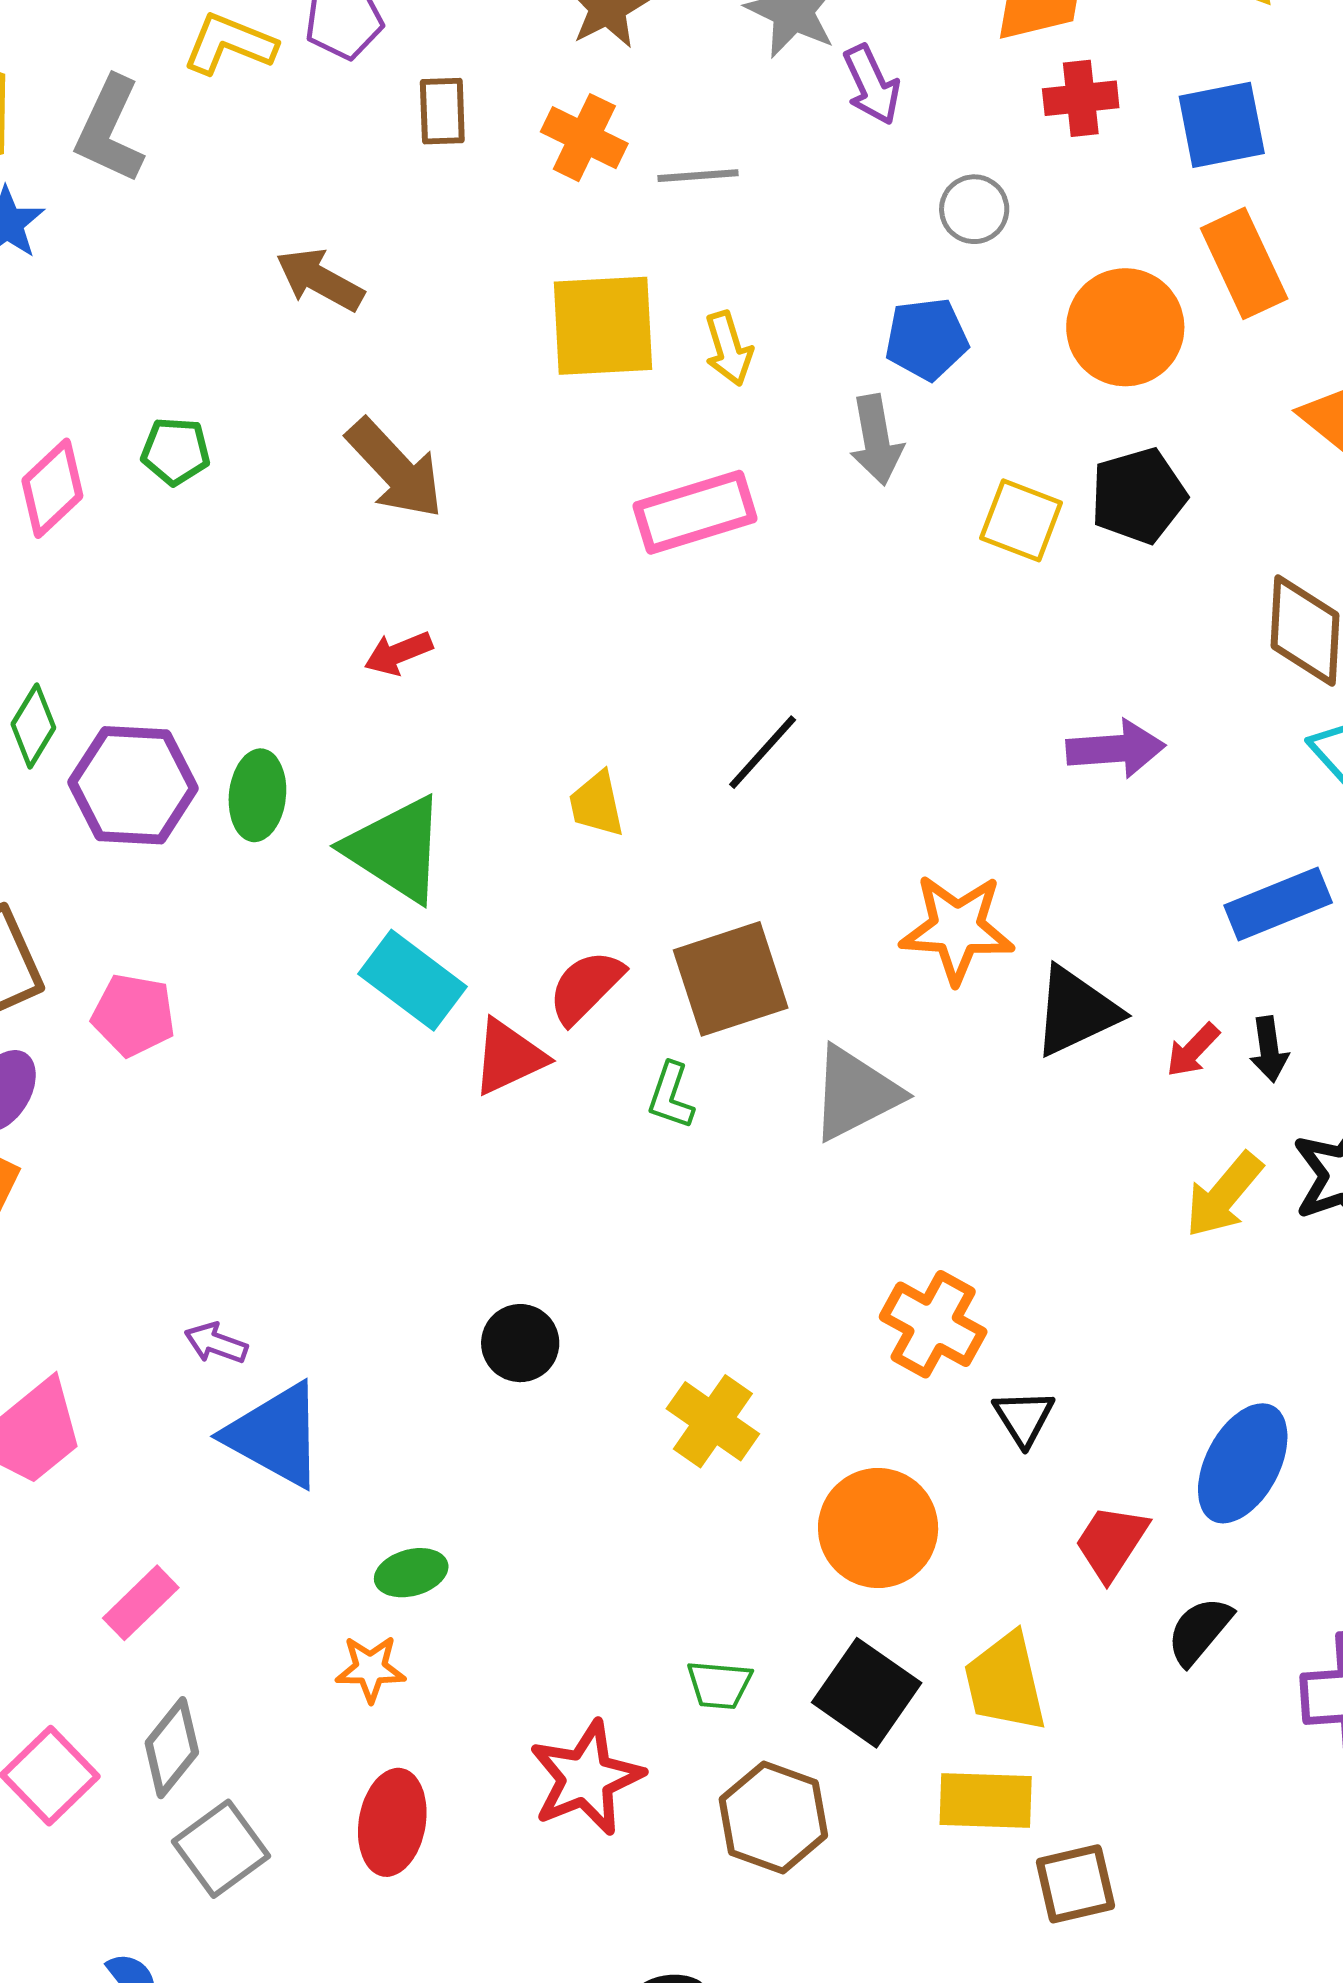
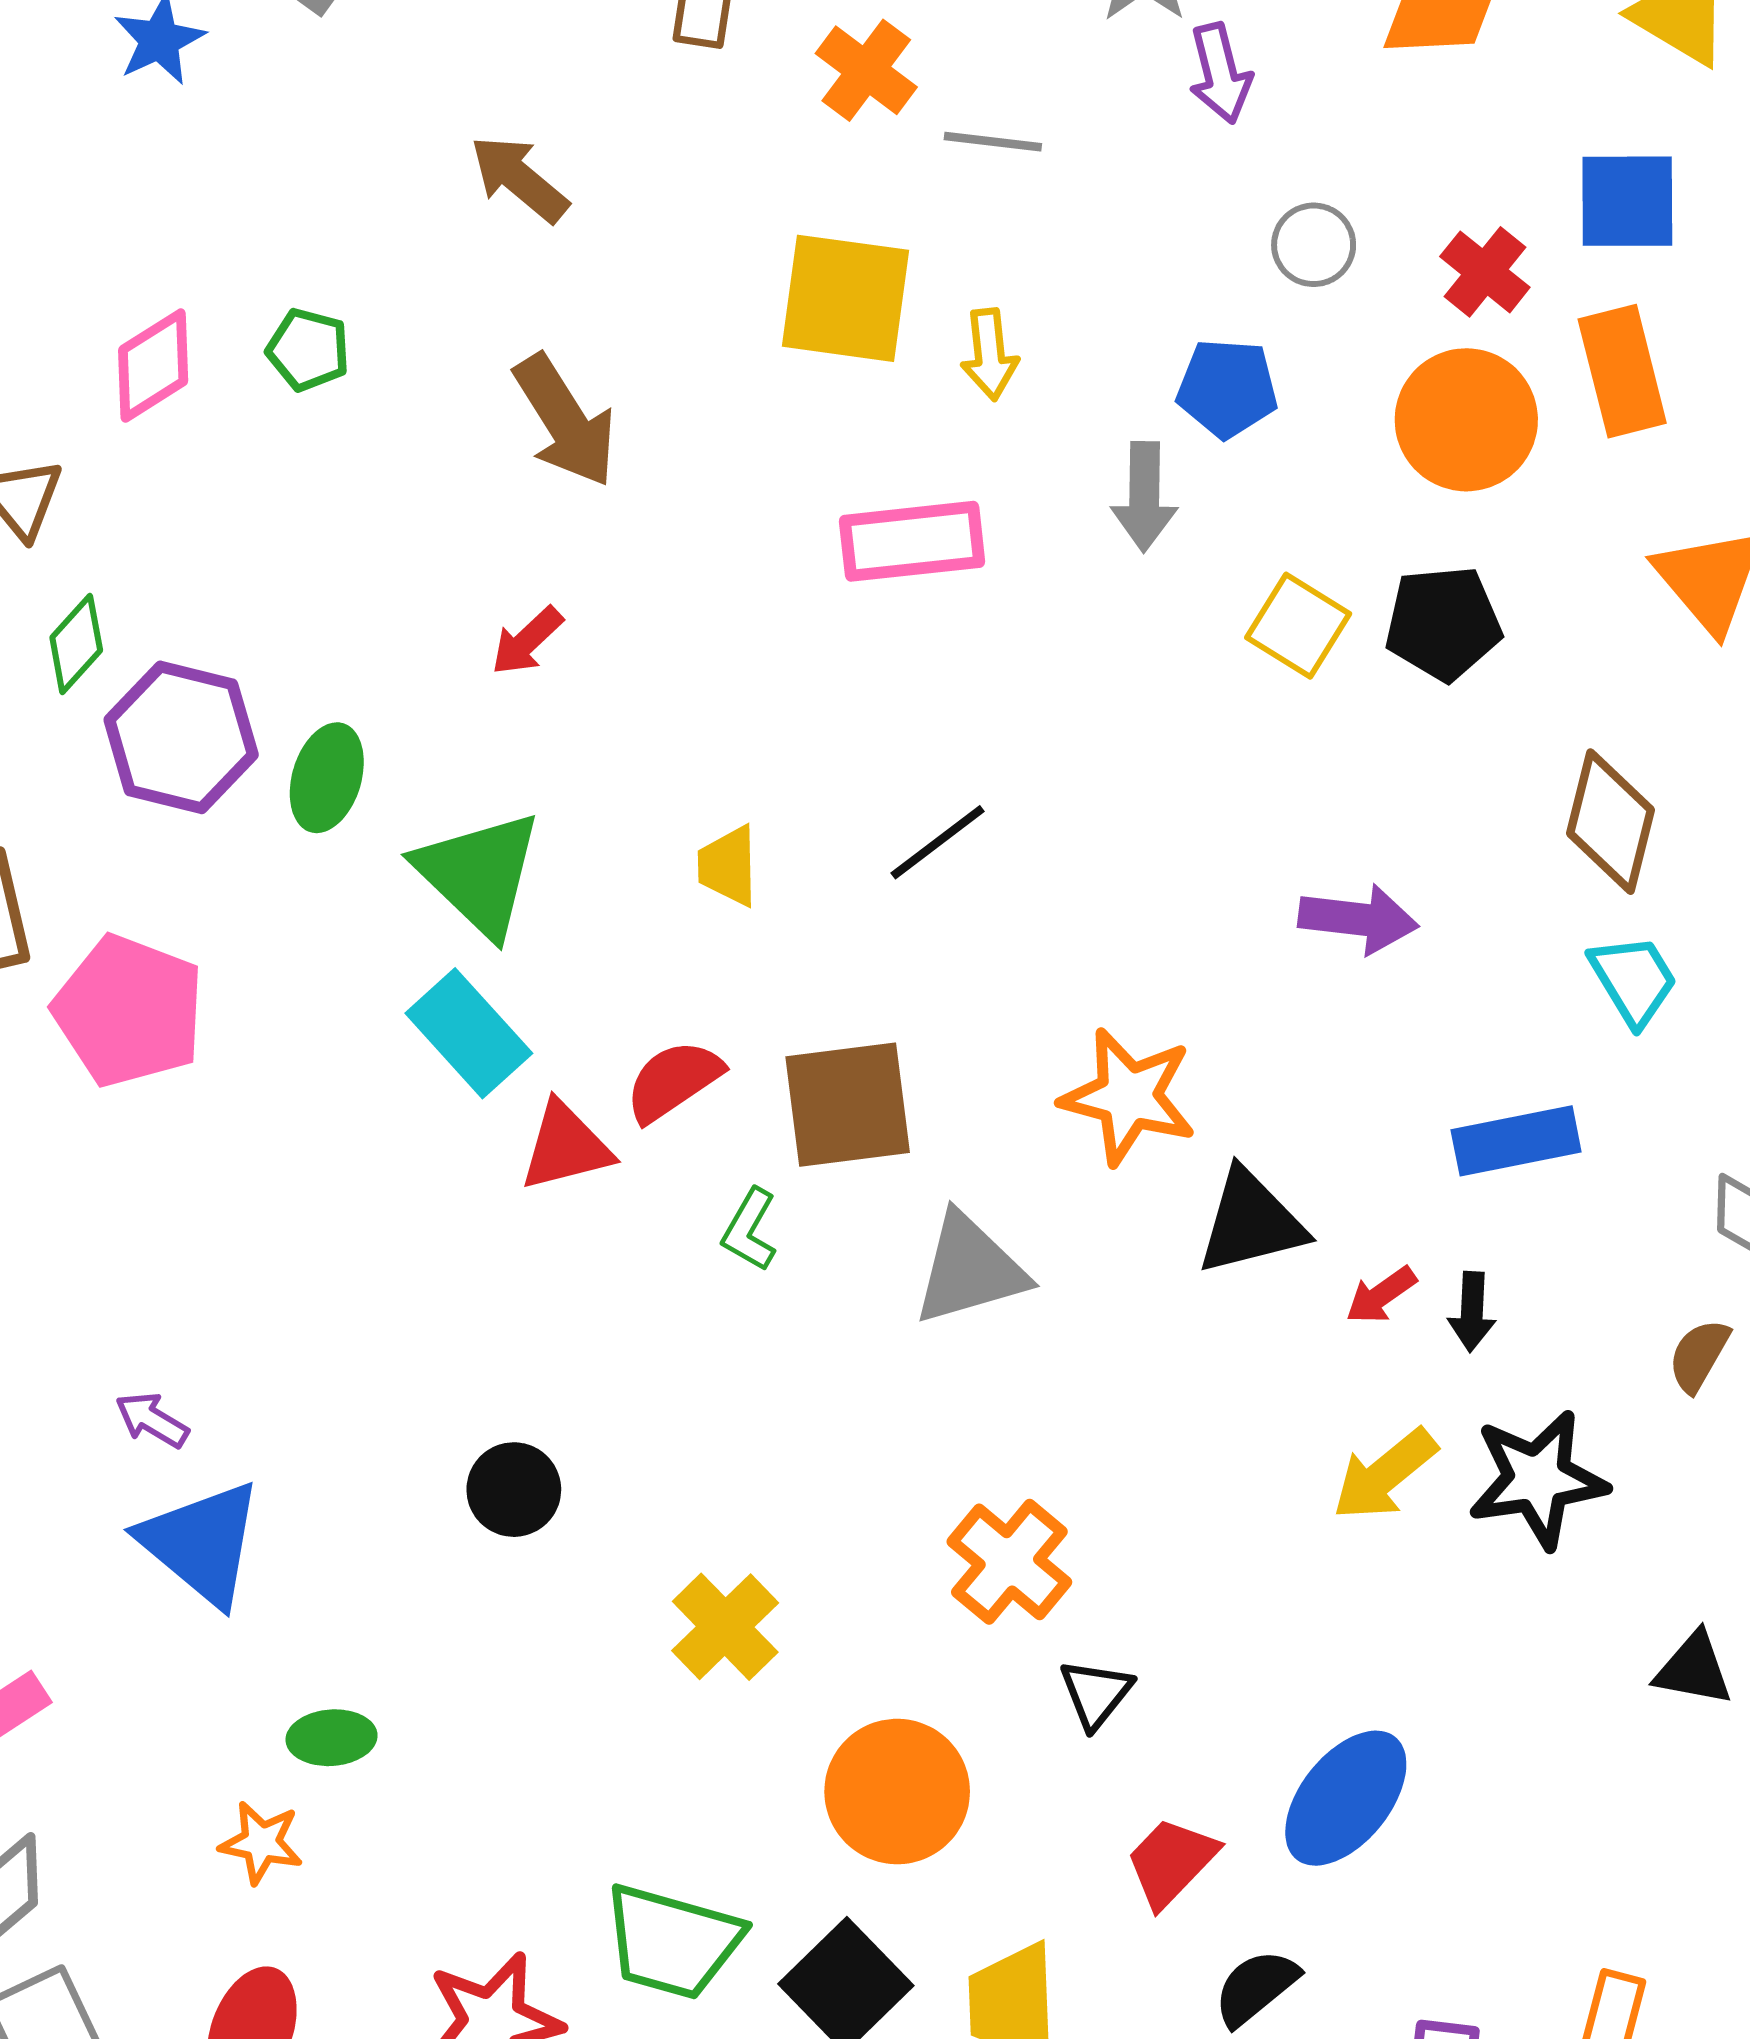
red cross: (1081, 98) -> (1485, 272), moved, turned 34
red arrow: (398, 653) -> (527, 641), turned -32
pink pentagon: (133, 1015) -> (129, 1011), size x1.5
green trapezoid: (719, 1685) -> (672, 1942), size x1.8

